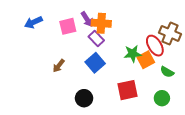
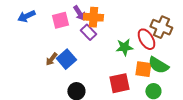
orange square: (146, 60) -> (143, 69), moved, turned 36
blue square: (95, 63) -> (66, 59), moved
green semicircle: (167, 72) -> (158, 65), size x1.5

